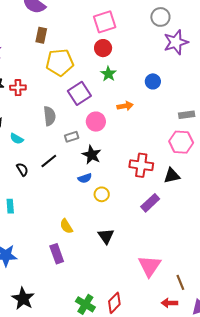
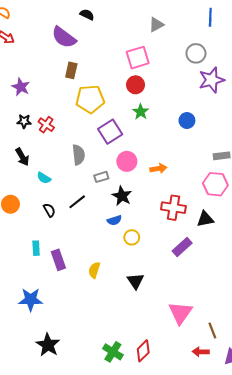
red cross: (18, 88) -> (46, 125), turned 35
orange arrow: (125, 106) -> (158, 169), moved
yellow semicircle: (66, 226) -> (94, 270), turned 49
purple rectangle: (57, 254) -> (58, 260), moved

